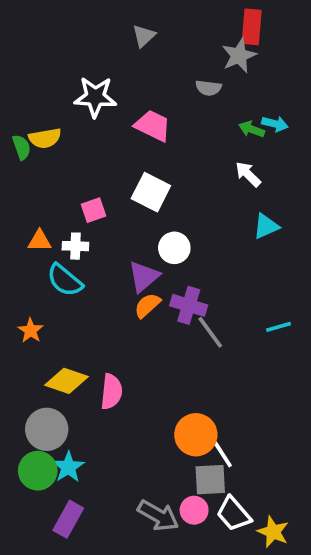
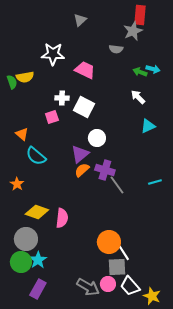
orange triangle: (40, 241) -> (22, 134), turned 40
white cross: (75, 246) -> (62, 98), moved

